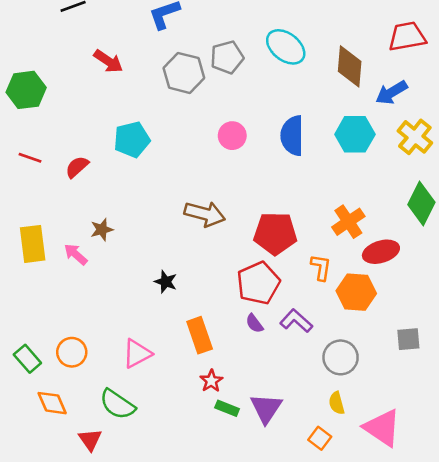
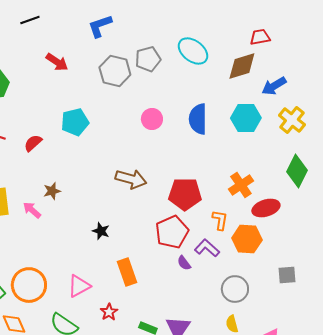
red trapezoid: (407, 36) -> (260, 37), moved, size x0.7
brown diamond: (350, 66) -> (242, 66), turned 68
purple L-shape: (296, 321) -> (207, 248), moved
purple semicircle: (254, 323) -> (184, 263), moved
orange circle: (72, 352) -> (29, 285), size x1.5
red star: (211, 381) -> (109, 312), moved

